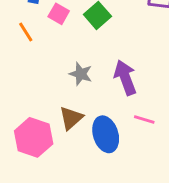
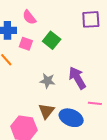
blue ellipse: (106, 134) -> (71, 118), turned -40

